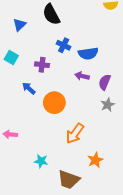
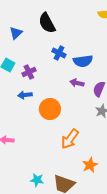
purple cross: (42, 65) -> (29, 72), moved, turned -32
blue arrow: (29, 88) -> (25, 95), turned -48
cyan star: (41, 161) -> (37, 180), moved

